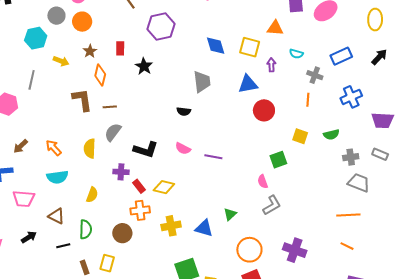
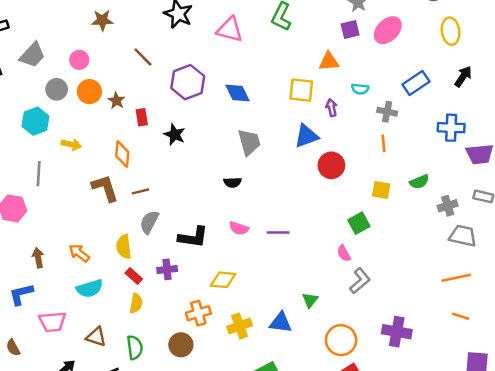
blue diamond: (216, 46) -> (238, 93), moved
brown star: (90, 51) -> (117, 101), moved
blue cross: (351, 97) -> (451, 128), moved, turned 35
brown arrow: (21, 146) -> (38, 258), turned 133
red rectangle: (139, 186) -> (134, 276), moved

